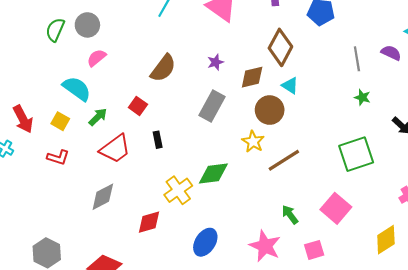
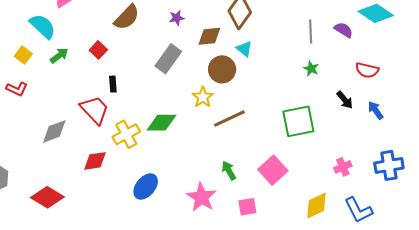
red trapezoid: (115, 149) -> (95, 110), moved, turned -104

